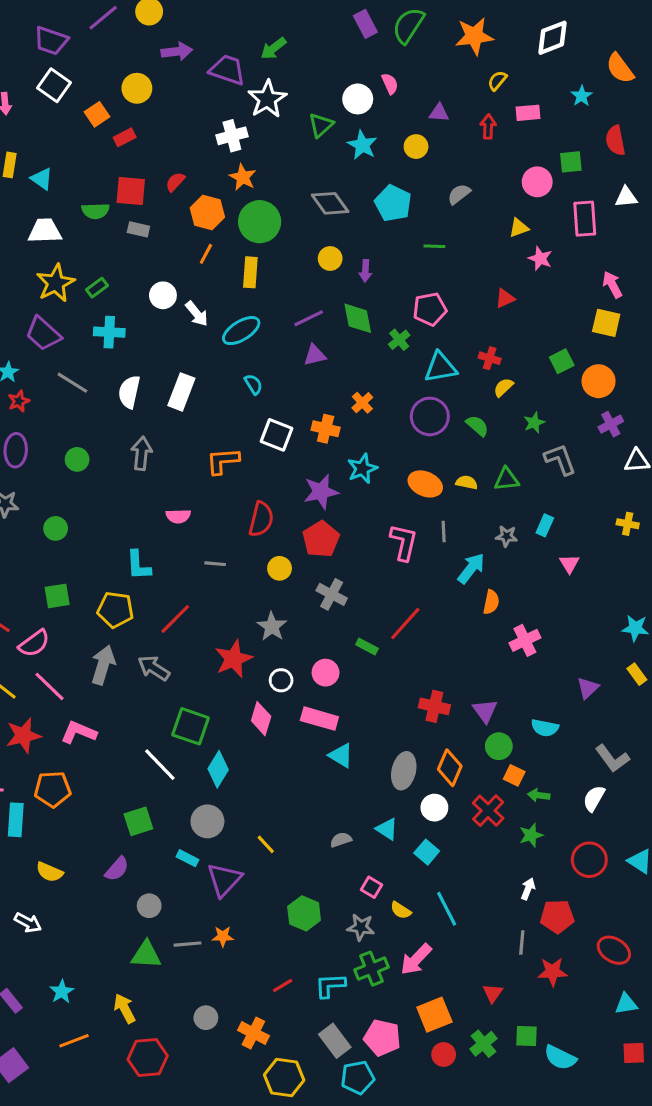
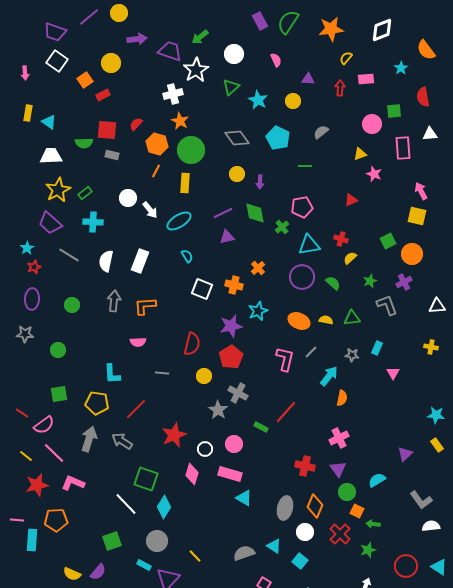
white circle: (358, 99) -> (234, 54), moved
purple cross: (611, 424) -> (404, 282), moved
orange L-shape: (223, 461) -> (145, 306), moved
gray line: (444, 531) -> (311, 352), turned 48
gray star: (272, 627) -> (218, 410), moved
pink cross: (525, 640) -> (339, 438), moved
cyan semicircle: (545, 728) -> (377, 480), turned 138
white semicircle: (594, 798) -> (431, 526), moved, turned 54
gray semicircle: (341, 840) -> (244, 553), size x1.5
yellow semicircle: (49, 872) -> (72, 574), moved

